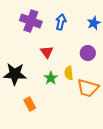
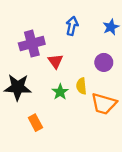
purple cross: (31, 21) -> (32, 44), moved, turned -35

